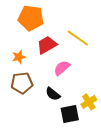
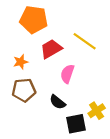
pink semicircle: (62, 68) -> (67, 74), turned -30

